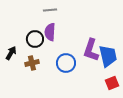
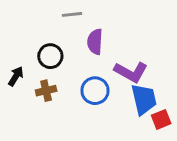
purple semicircle: (50, 32) -> (95, 42), moved
purple L-shape: (91, 50) -> (131, 72), turned -80
blue trapezoid: (108, 56) -> (144, 99), moved

